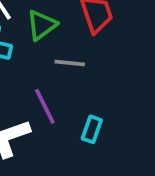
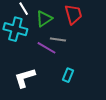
purple line: (45, 106) -> (46, 48), moved, turned -36

